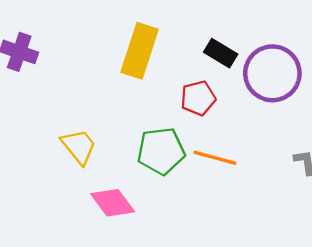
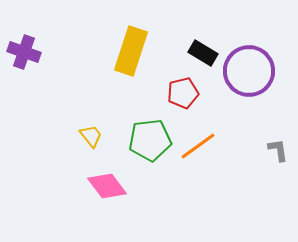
yellow trapezoid: (79, 146) -> (91, 136), moved, size x0.7
orange line: (215, 158) -> (198, 146), turned -51

